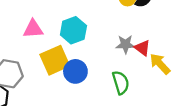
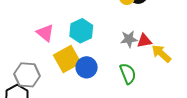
pink triangle: (33, 29) -> (45, 33), turned 48
red triangle: (142, 48) -> (144, 41), turned -42

